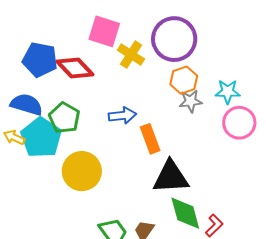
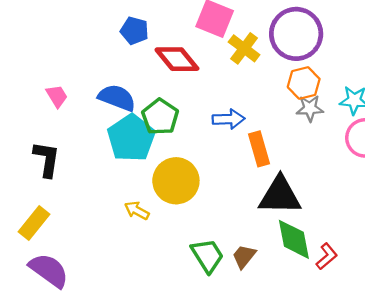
blue pentagon: (40, 60) -> (134, 31), moved, size x0.7
yellow arrow: (14, 137) -> (137, 211), moved

